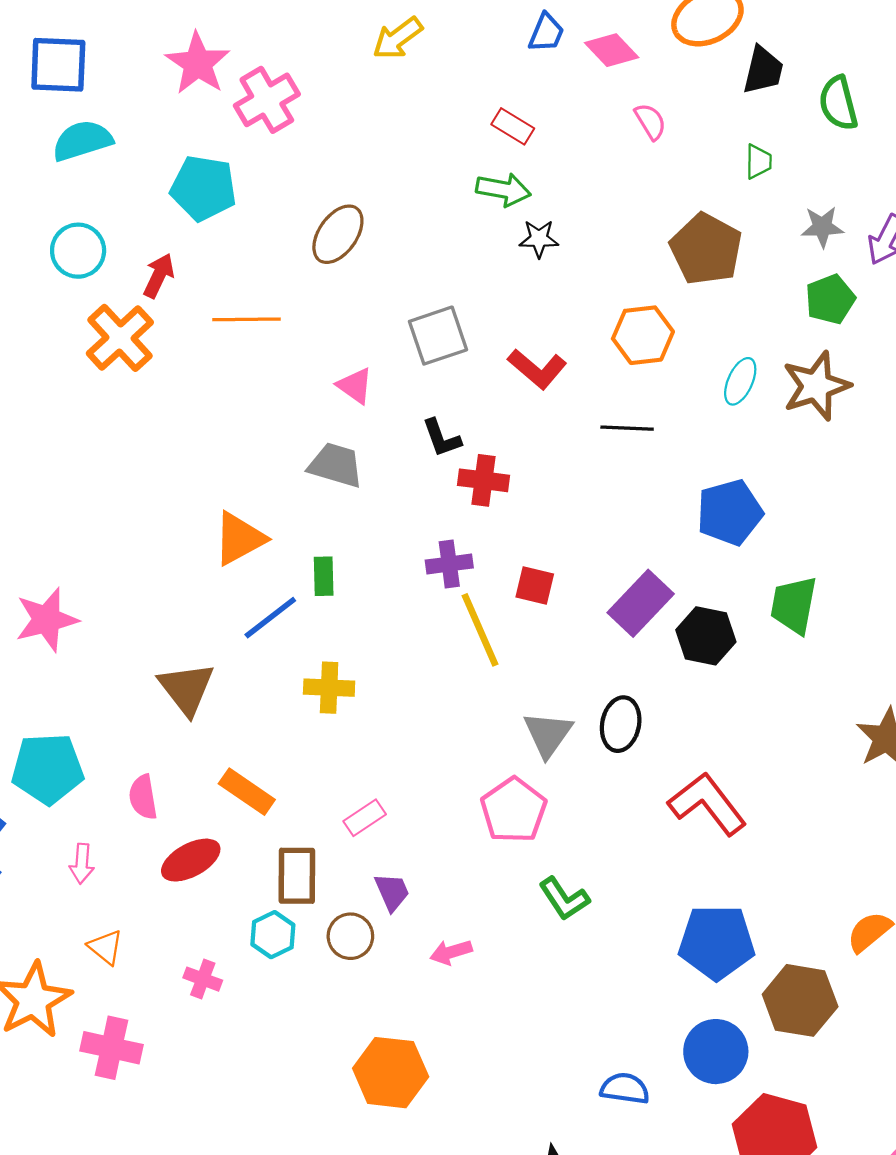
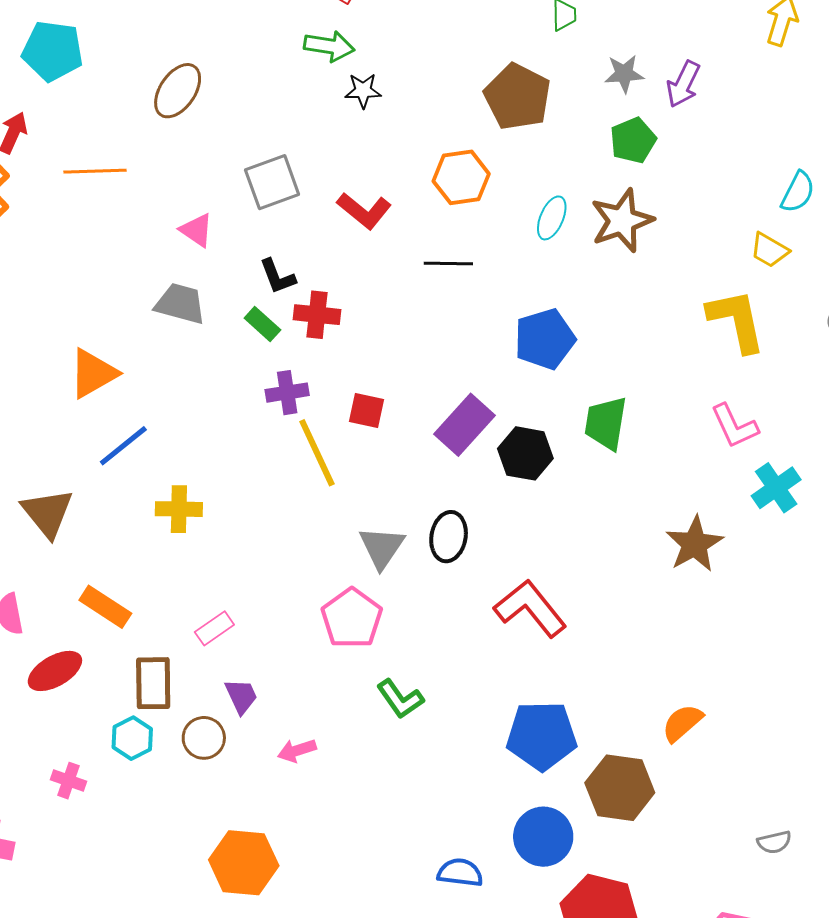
green rectangle: (324, 576) -> (262, 324), moved, turned -45

